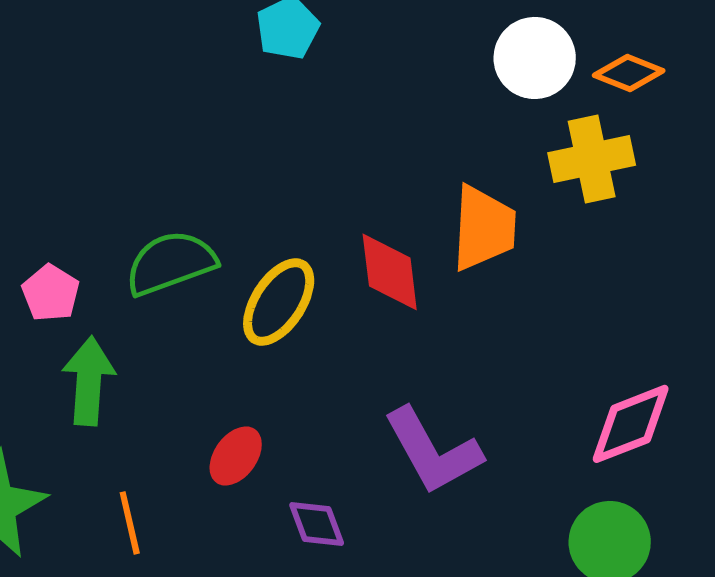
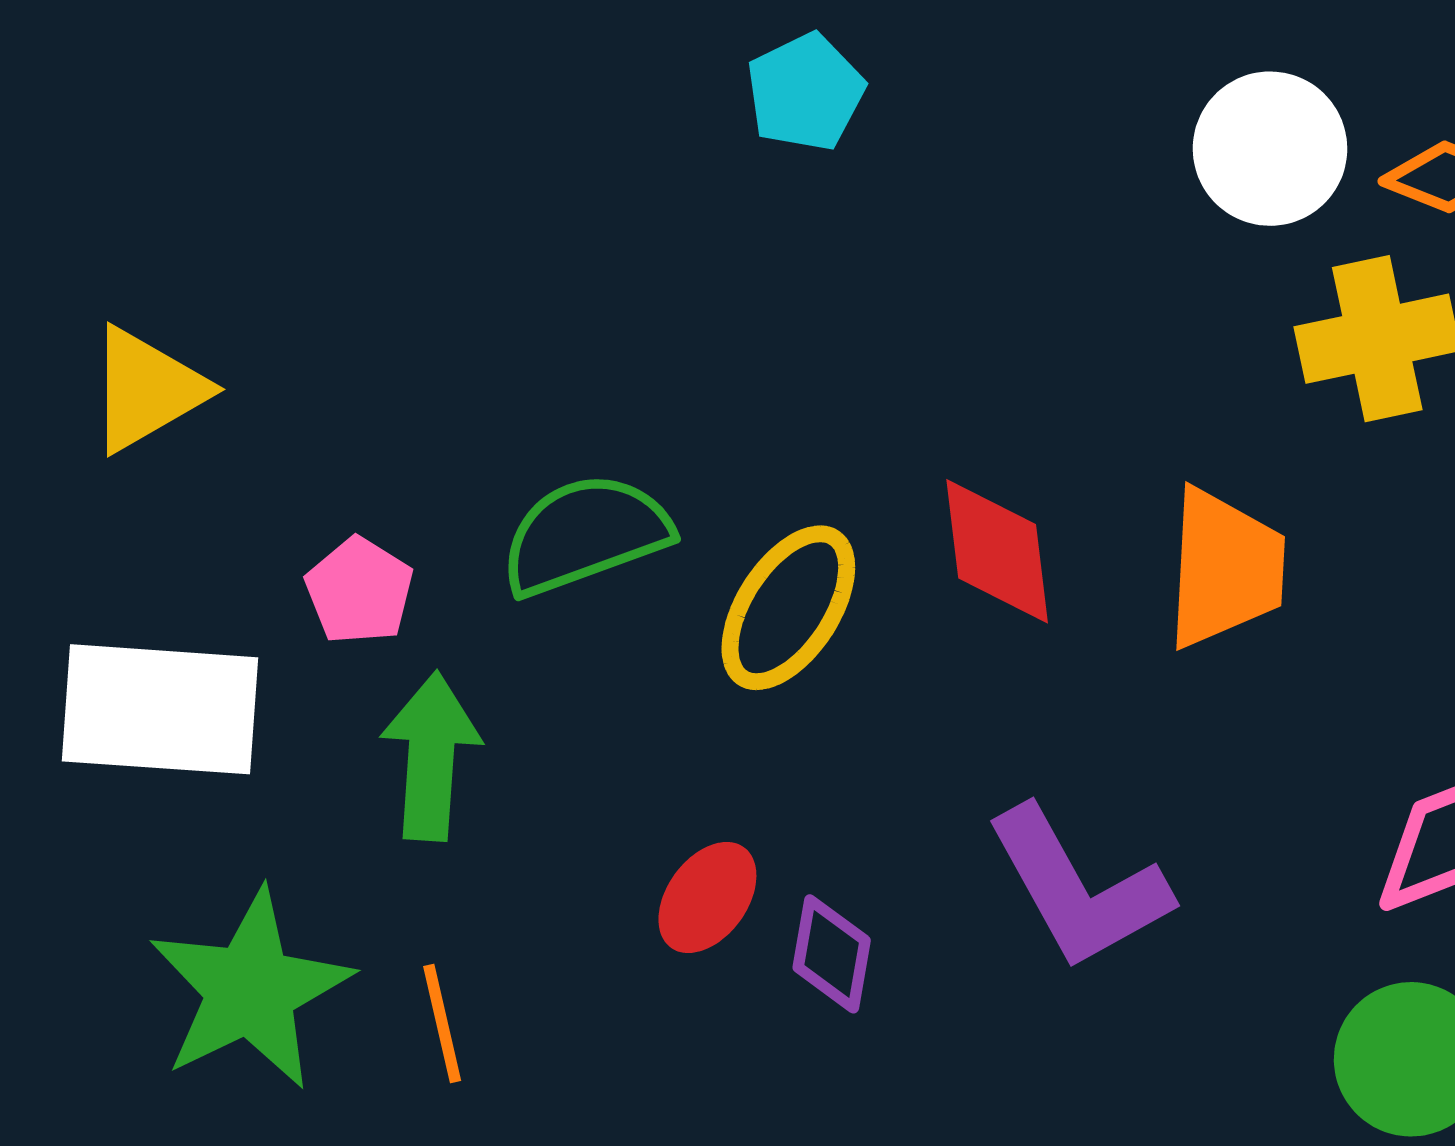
orange trapezoid: (484, 228) -> (1225, 568), moved
orange line: (130, 523) -> (442, 1024), moved
purple diamond: (317, 524) -> (832, 954), moved, turned 30

